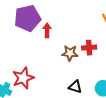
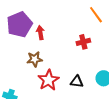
brown star: (70, 53) -> (35, 59), moved
red star: (23, 78) -> (48, 80), moved

